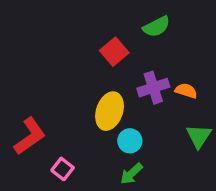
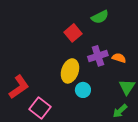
pink square: (63, 169) -> (40, 108), size x1.5
green arrow: (131, 174) -> (120, 111), moved

